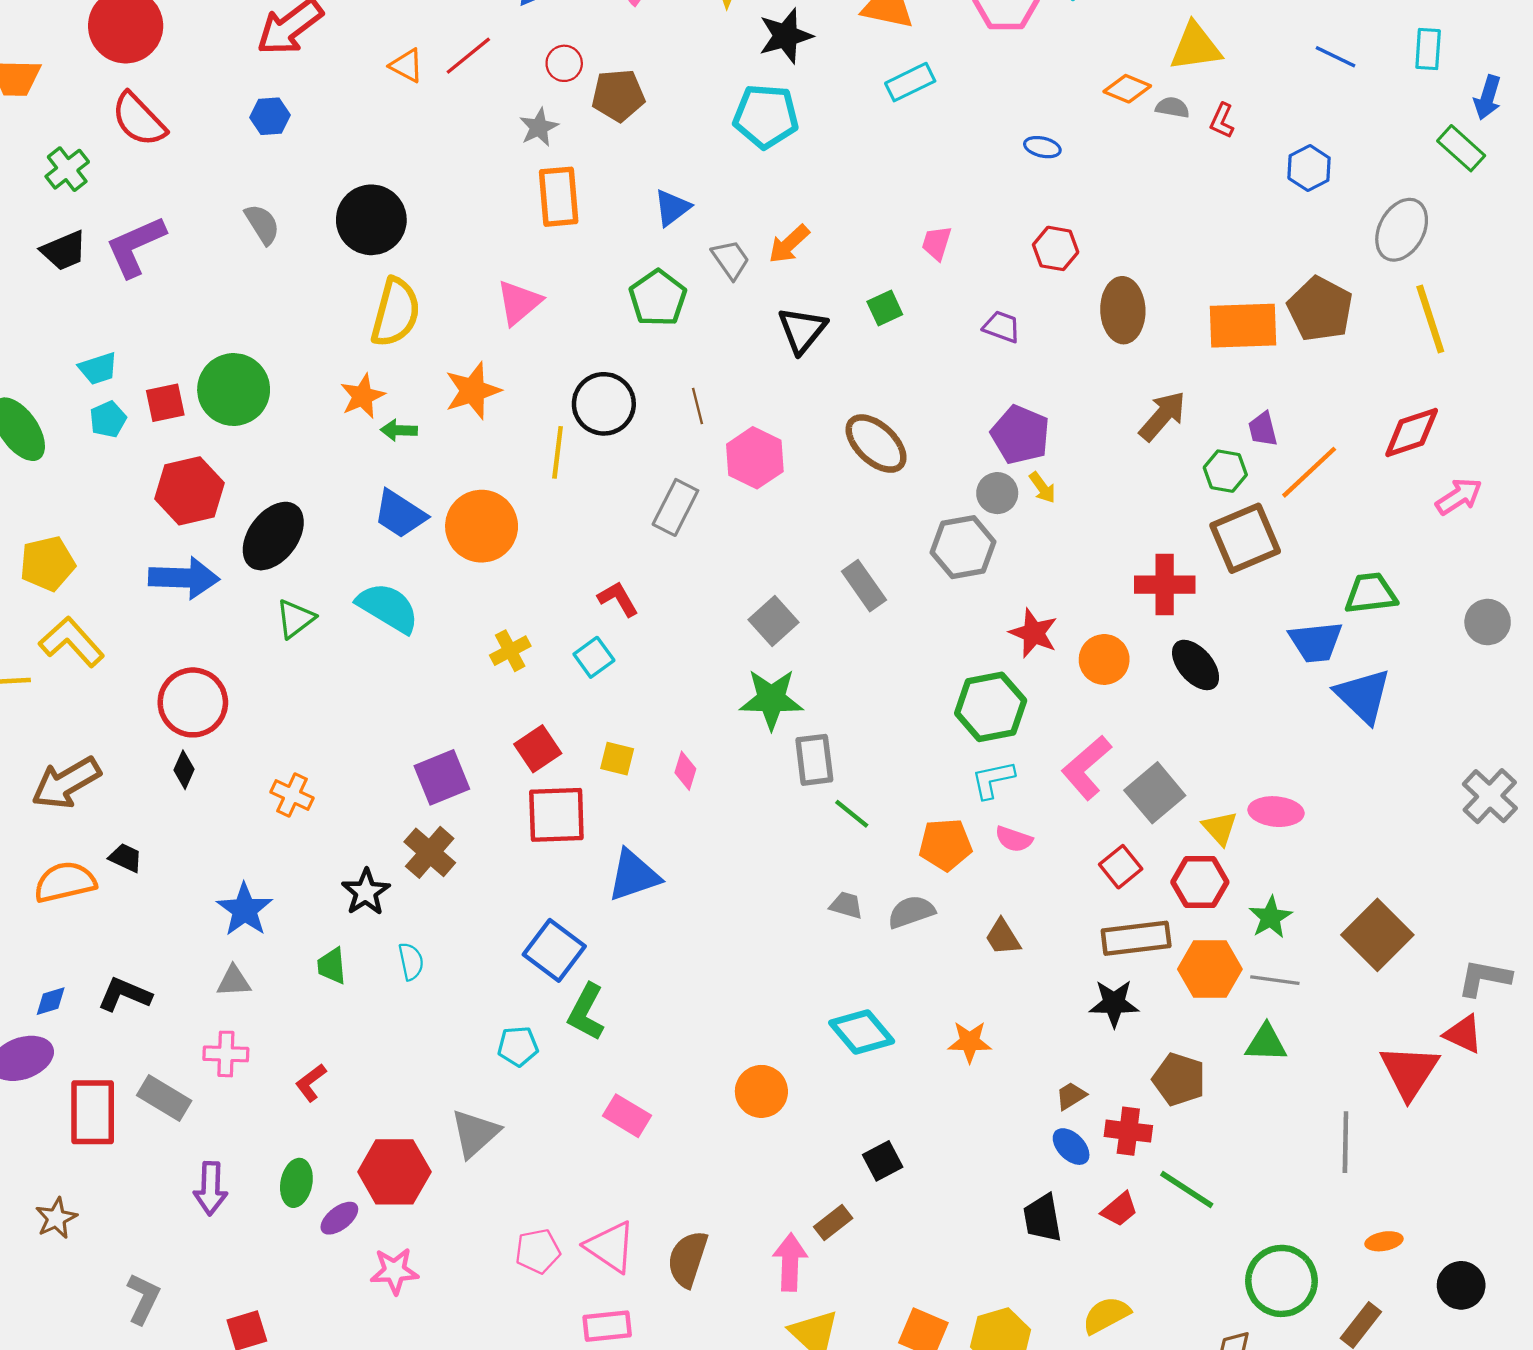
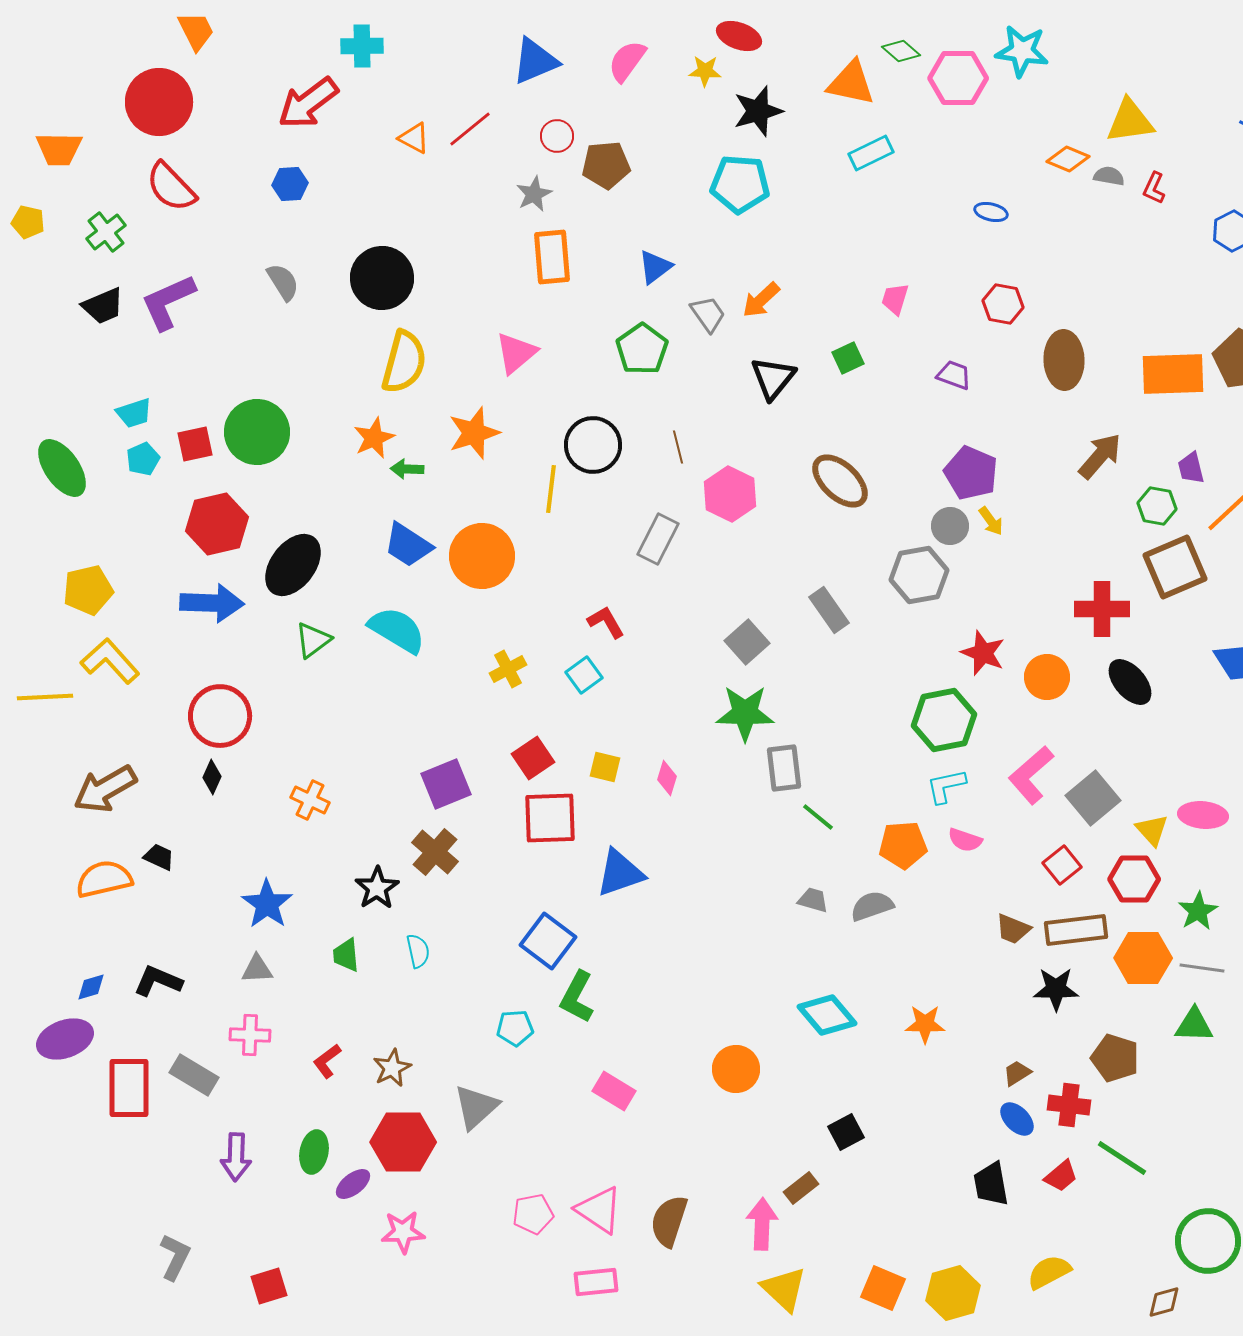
brown trapezoid: (1003, 937) -> (1013, 929), moved, turned -36
brown star: (56, 1218) -> (392, 1068), moved

